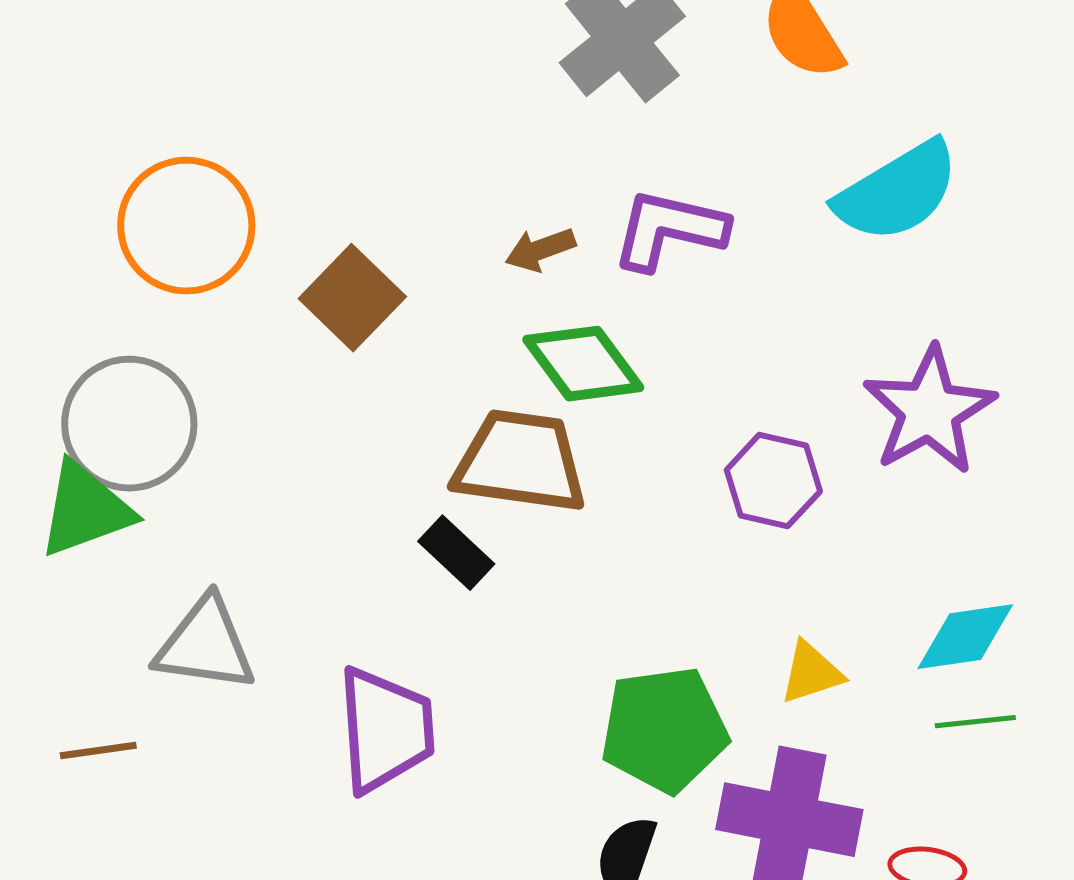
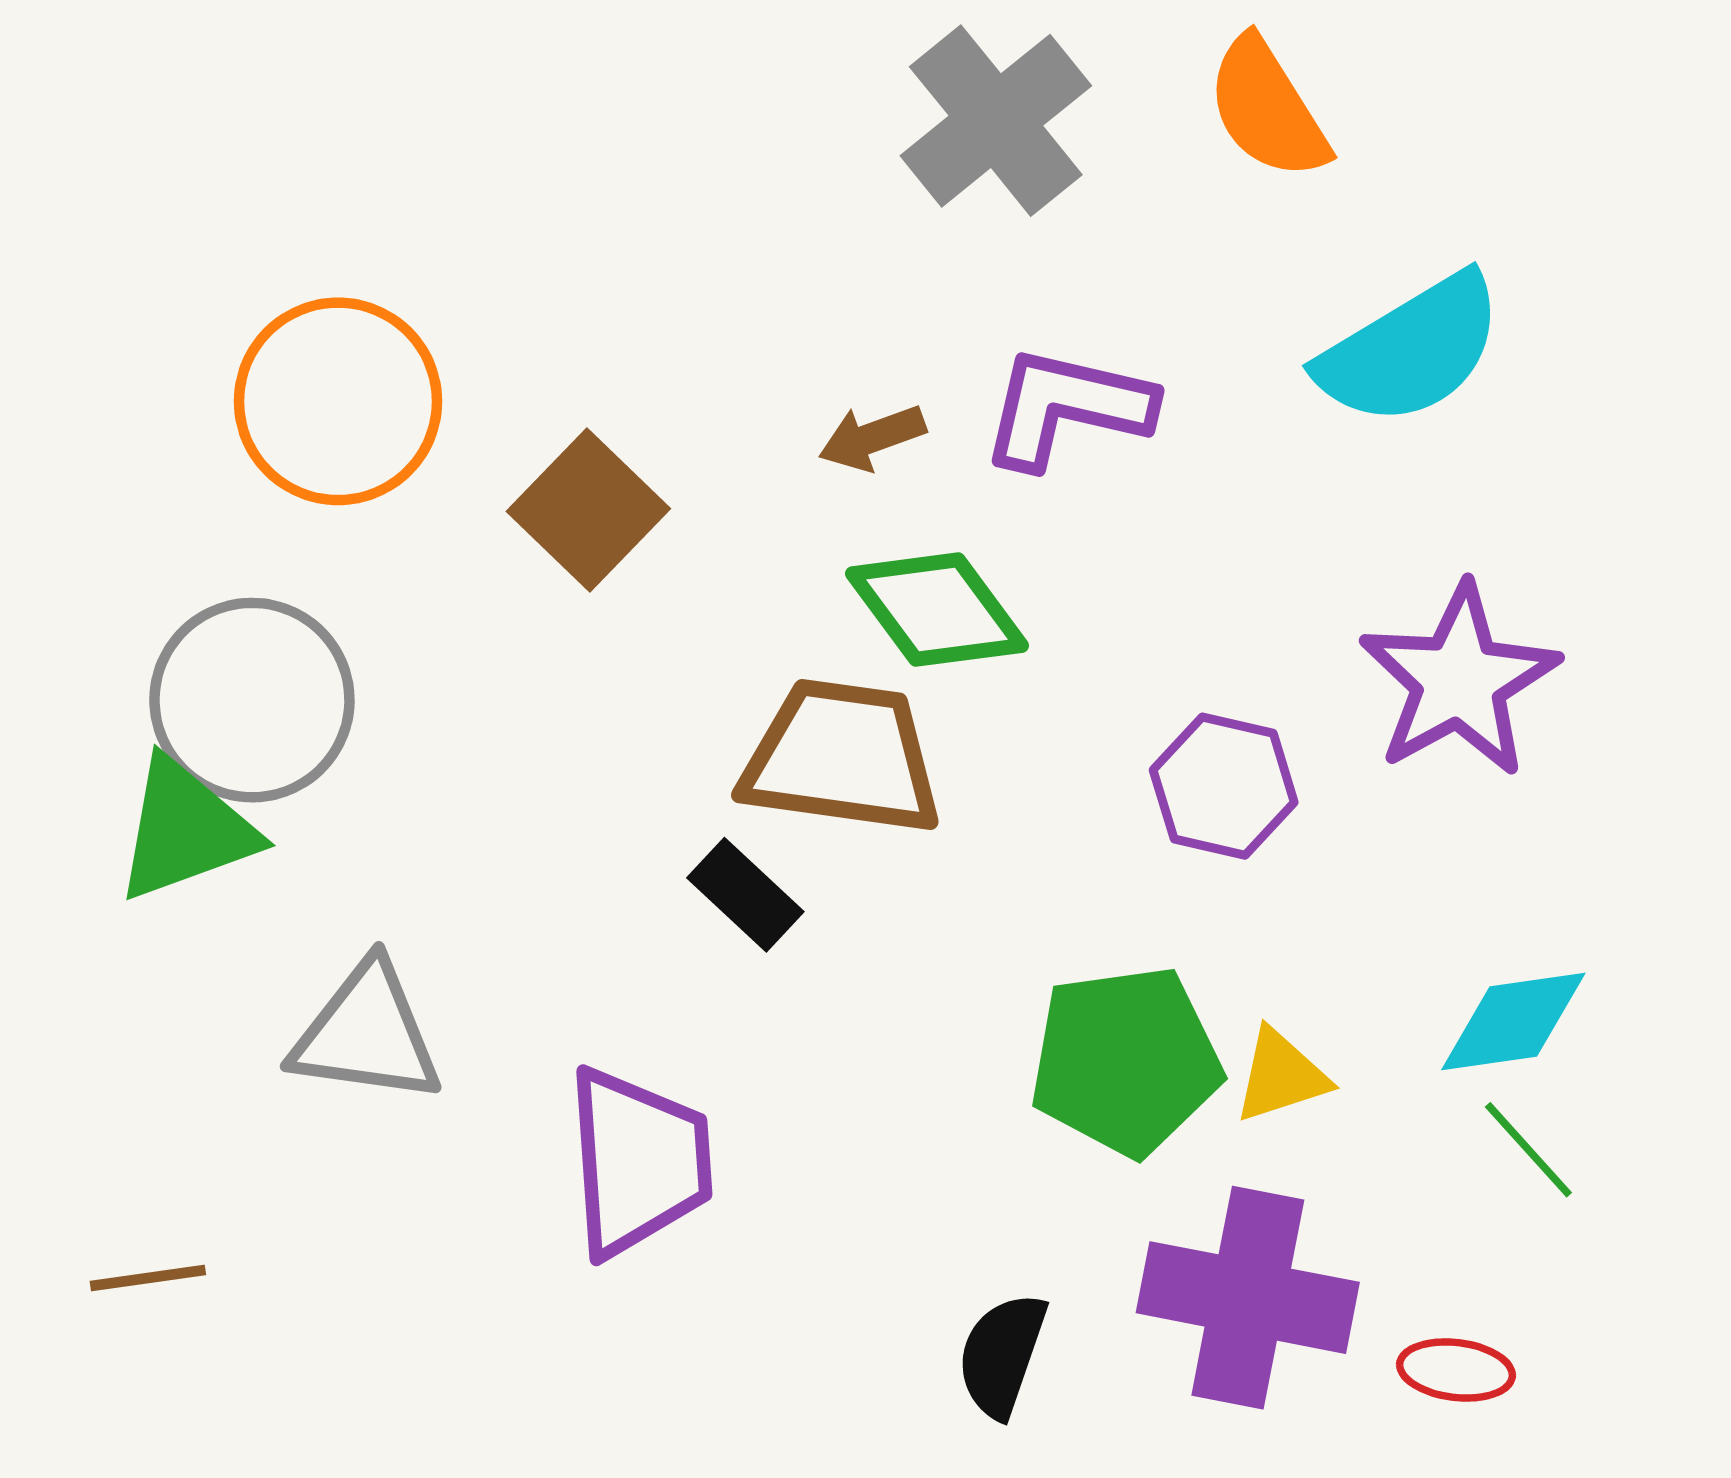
green line: (975, 722) -> (1528, 1150), turned 54
green pentagon: (664, 730) -> (1126, 1061), moved
brown line: (98, 751) -> (148, 1278), moved

